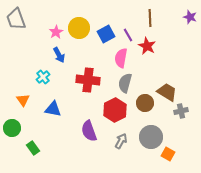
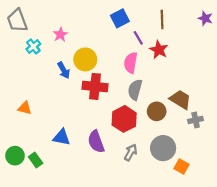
yellow circle: (79, 28) -> (85, 59), moved
blue square: (106, 34) -> (120, 18), moved
blue arrow: (59, 55) -> (64, 70), moved
cyan cross: (43, 77) -> (33, 46), moved
orange triangle: (23, 100) -> (25, 108), turned -40
blue triangle: (53, 109) -> (61, 137), moved
green circle: (12, 128) -> (15, 156), moved

